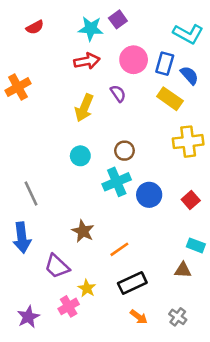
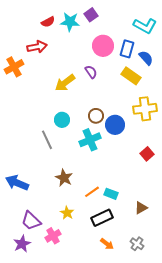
red semicircle: (35, 27) -> (48, 22), moved
red arrow: (87, 61) -> (37, 47), moved
yellow arrow: (84, 108) -> (65, 83), turned 30
gray line: (31, 193) -> (47, 140), moved
blue circle: (149, 195) -> (115, 125), moved
blue arrow: (22, 238) -> (17, 183), turned 120
cyan rectangle: (196, 245) -> (111, 194), moved
purple trapezoid: (57, 266) -> (31, 221), moved
brown triangle: (183, 270) -> (141, 208), turned -32
yellow star: (87, 288) -> (67, 213), moved

